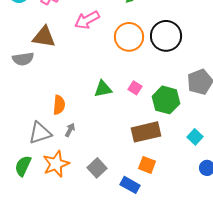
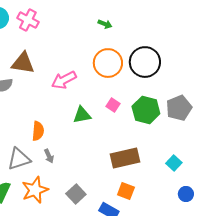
pink arrow: (87, 20) -> (64, 80), moved
pink square: (135, 88) -> (113, 105), moved
green hexagon: (166, 100) -> (146, 110), moved
gray arrow: (70, 130) -> (49, 156), turned 128

